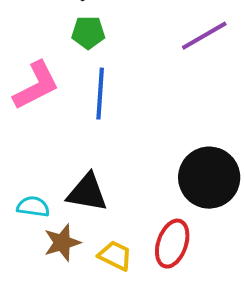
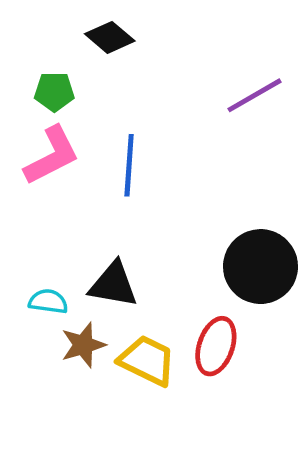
green pentagon: (88, 33) -> (54, 92), moved
yellow trapezoid: (115, 256) -> (147, 361), size x1.4

